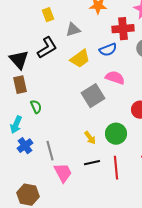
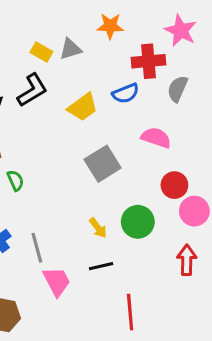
yellow rectangle: (48, 15) -> (41, 52), moved, turned -40
gray triangle: (73, 30) -> (70, 49), moved
pink semicircle: (115, 78) -> (156, 138), moved
red line: (116, 168) -> (130, 312), moved

